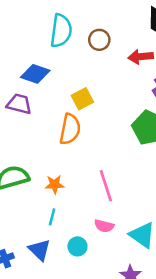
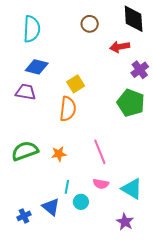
cyan semicircle: (61, 31) -> (32, 29), moved
brown circle: (99, 40) -> (90, 24), moved
cyan line: (52, 217) -> (67, 187), moved

